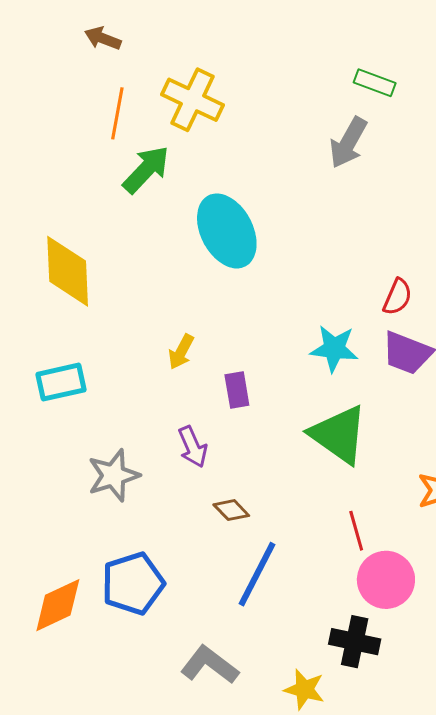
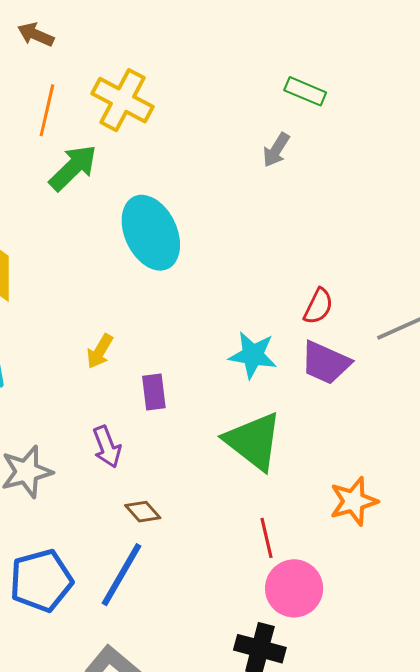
gray arrow: (348, 143) -> (276, 150), size x0.7
blue line: (257, 574) -> (122, 575), moved

